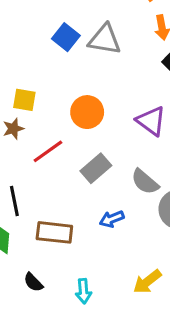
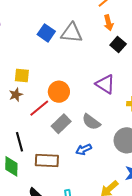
orange circle: (87, 112) -> (59, 92), moved
gray rectangle: (96, 168) -> (61, 124), moved
gray semicircle: (145, 182) -> (91, 122), moved

